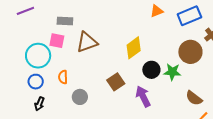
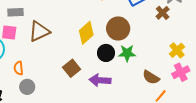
brown circle: (190, 52) -> (118, 28), moved
purple arrow: (143, 96) -> (100, 80), turned -55
gray circle: (80, 97) -> (27, 87), moved

